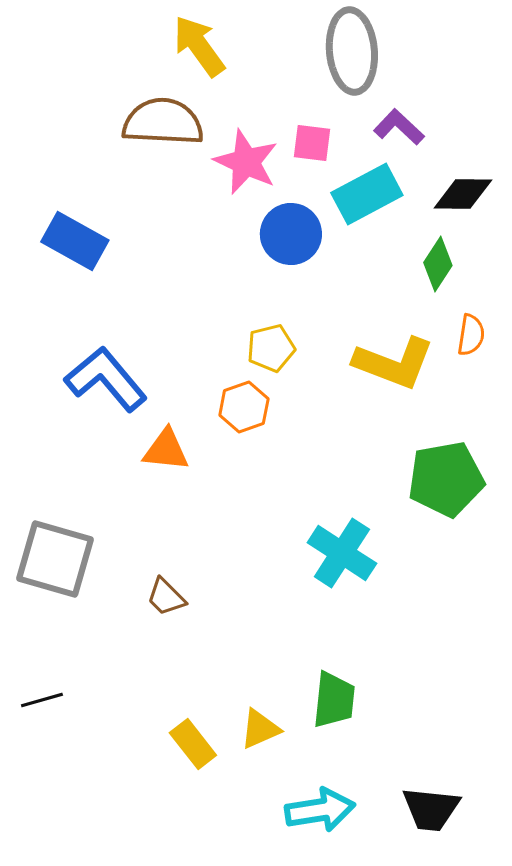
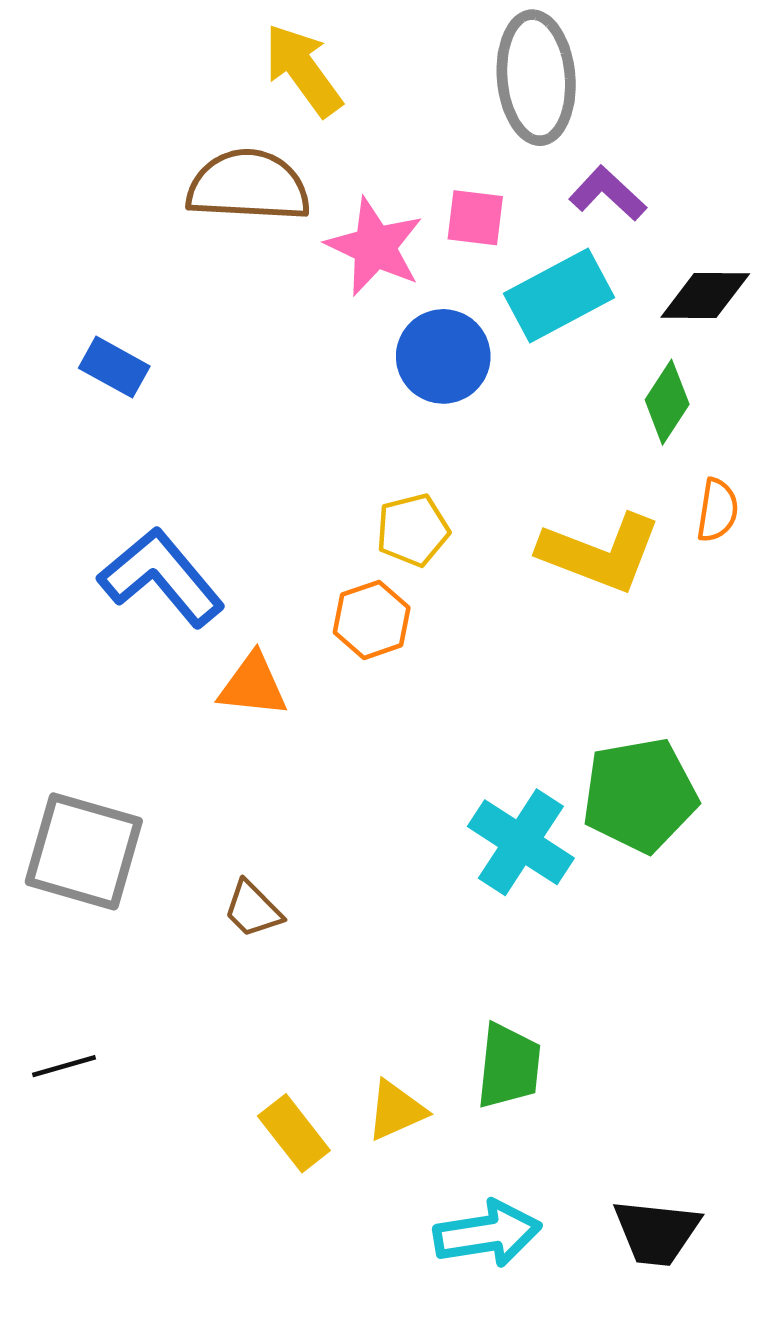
blue rectangle: (75, 241) -> (114, 367), size x0.7
green pentagon: (446, 479) -> (640, 795), moved

